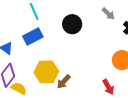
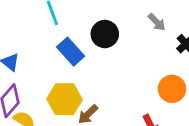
blue rectangle: (33, 36) -> (71, 52), moved, turned 72

